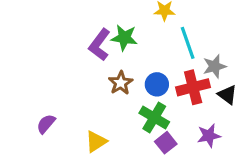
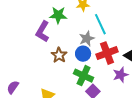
green star: (124, 38) -> (58, 15), moved
gray star: (214, 66) -> (87, 39), moved
purple star: (209, 136) -> (121, 75), moved

